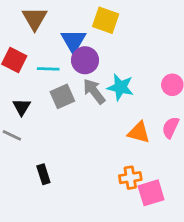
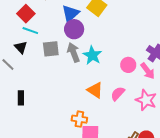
cyan line: (48, 69) -> (30, 31), moved
black triangle: (22, 107) -> (21, 47), turned -32

